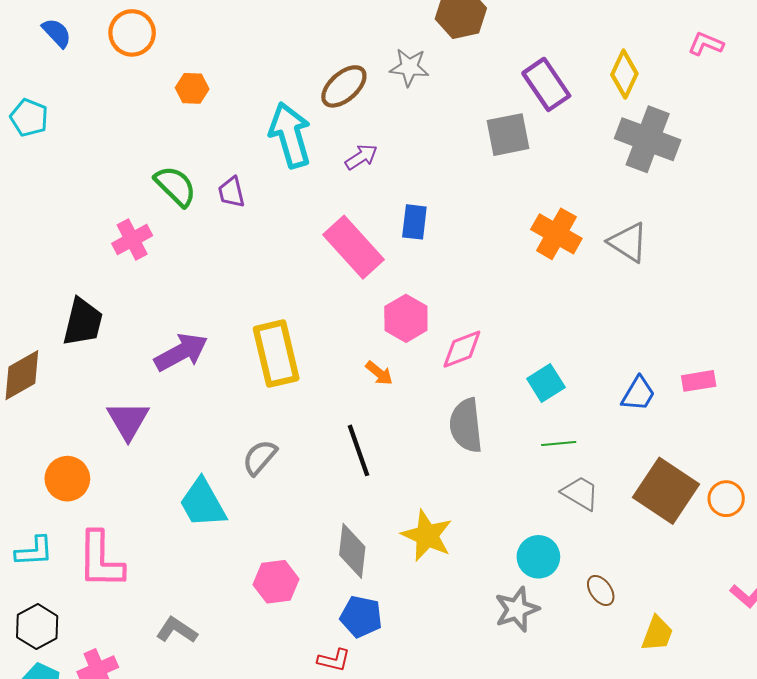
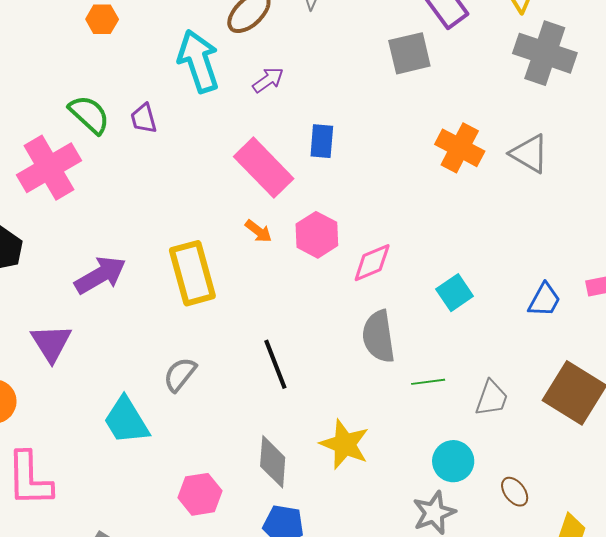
pink cross: (132, 240) -> (49, 168), size x1.6
orange arrow: (379, 373) -> (258, 231), moved
green line: (559, 443) -> (428, 382), moved
gray trapezoid: (580, 493) -> (492, 398), turned 81

